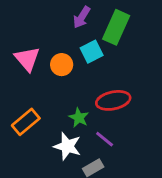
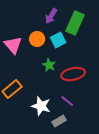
orange circle: (62, 65) -> (37, 39), moved
green star: (79, 118) -> (49, 65), moved

